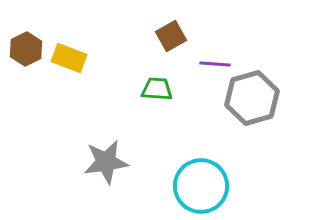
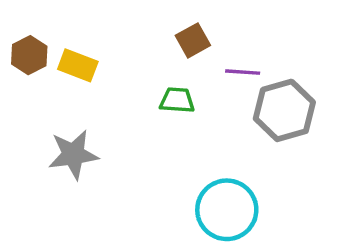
gray star: (106, 162) -> (73, 154), moved

